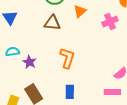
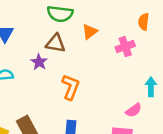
purple star: (29, 62) -> (39, 62), moved

